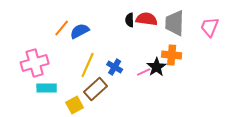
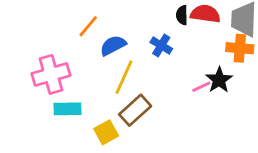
blue semicircle: (80, 31) -> (113, 45), moved
orange cross: (172, 55) -> (240, 48), moved
blue cross: (115, 67) -> (161, 45), moved

